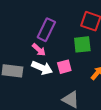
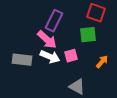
pink arrow: (39, 50) -> (47, 40), size x1.5

